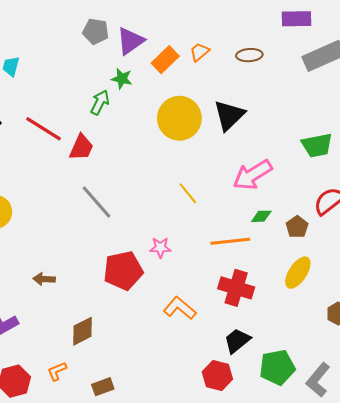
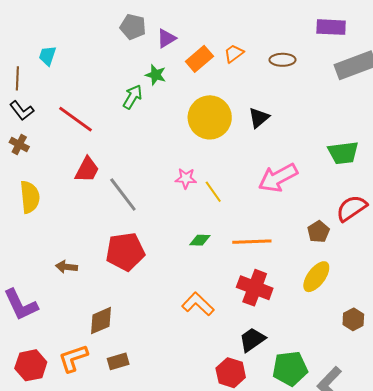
purple triangle: (130, 41) -> (166, 38), size x0.7
black triangle: (229, 115) -> (259, 118), size x0.7
red trapezoid: (81, 147) -> (87, 170), moved
green diamond: (261, 216) -> (200, 240), moved
pink star: (160, 248) -> (186, 178), moved
red pentagon: (123, 271) -> (125, 252), moved
orange L-shape: (57, 371) -> (73, 358), size x1.5
brown rectangle: (103, 387) -> (118, 361), moved

